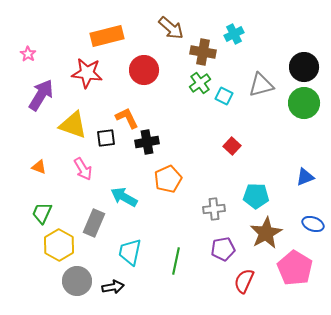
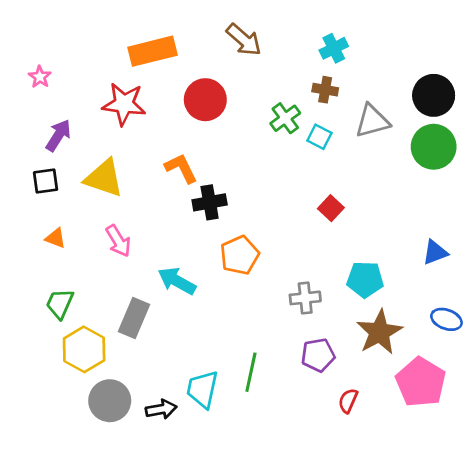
brown cross: (203, 52) -> (325, 90), moved, size x0.7
purple arrow: (41, 95) -> (58, 135), size x0.7
black square: (106, 138) -> (46, 181), moved
cyan trapezoid: (130, 252) -> (202, 389), moved
red semicircle: (244, 281) -> (348, 401), size x0.7

